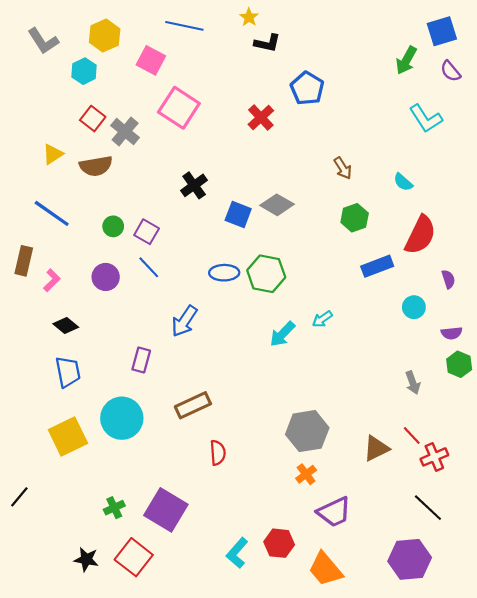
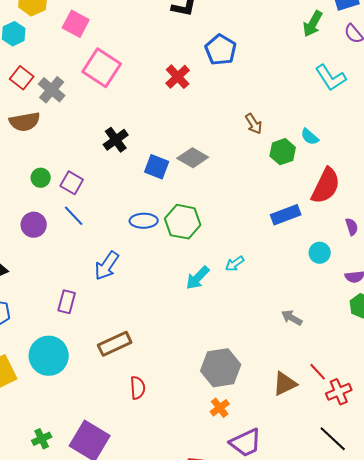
green hexagon: (355, 218) -> (283, 152), moved
gray arrow: (413, 383) -> (292, 318), moved, turned 140

